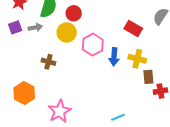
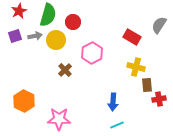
yellow circle: (67, 32) -> (56, 40), moved
blue arrow: (114, 57) -> (113, 102), moved
brown cross: (48, 62) -> (65, 70), moved, turned 32
pink star: (60, 111) -> (59, 119), turned 30

